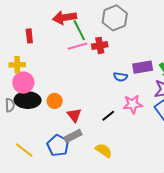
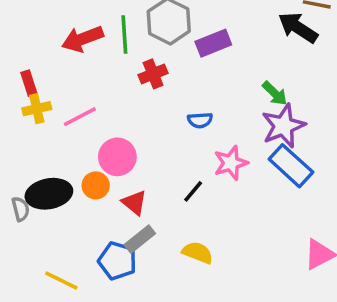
green line: (79, 30) -> (124, 35), moved, turned 35
pink line: (78, 46) -> (80, 117), moved
yellow cross: (17, 65) -> (37, 109), moved
purple rectangle: (143, 67) -> (213, 43), moved
pink circle: (23, 83) -> (117, 157), moved

